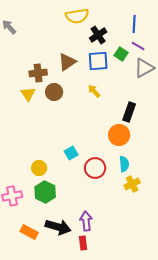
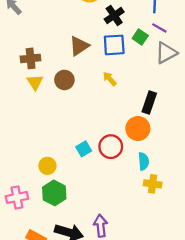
brown cross: (38, 73) -> (31, 58), moved
red circle: (95, 168) -> (111, 147), moved
yellow cross: (132, 184) -> (153, 184), turned 35

